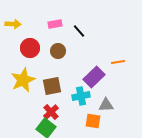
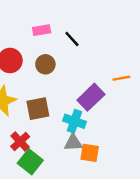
cyan cross: (81, 96) -> (75, 121), turned 30
gray triangle: (106, 105) -> (73, 143), moved
red cross: (51, 112) -> (20, 141), moved

